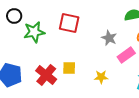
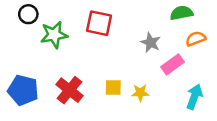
yellow square: (69, 68) -> (113, 88), moved

